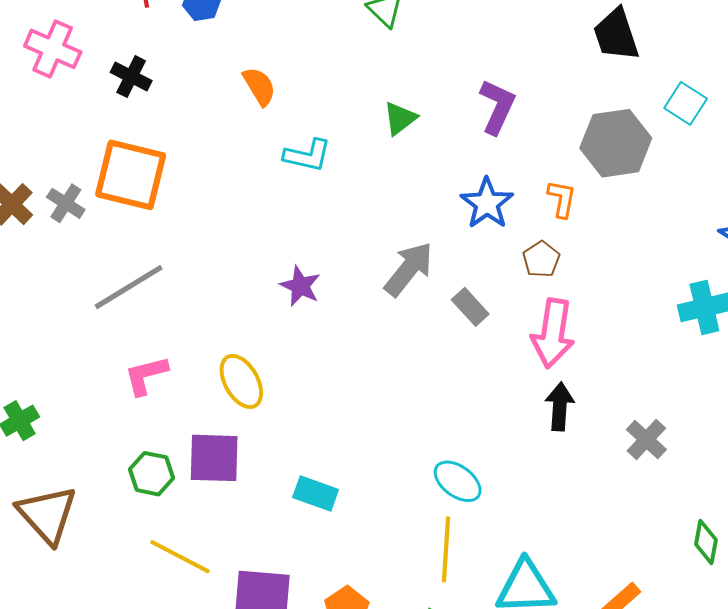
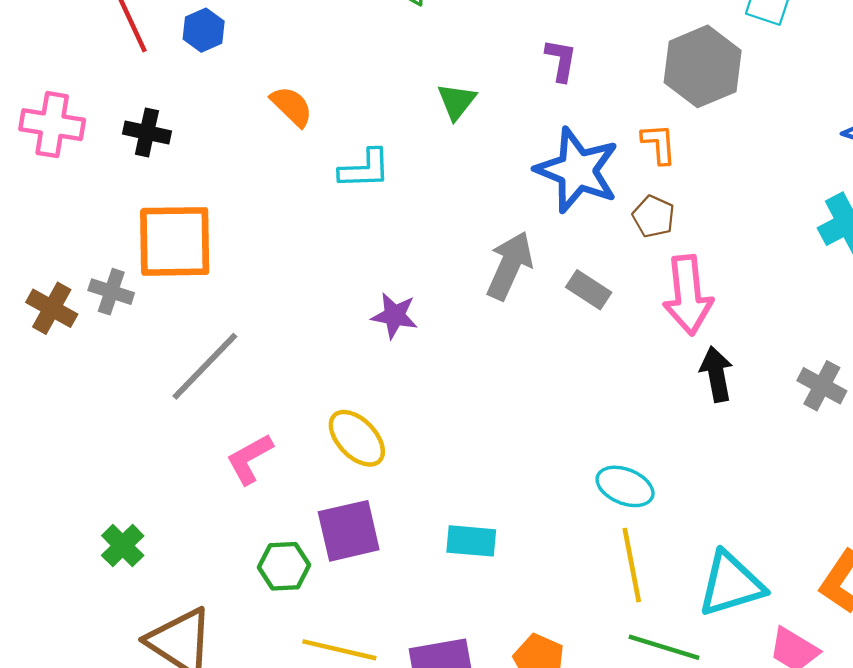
purple L-shape: (497, 107) -> (561, 60), size x0.7
blue star: (487, 203) -> (577, 170), size x1.4

